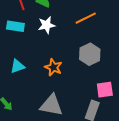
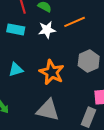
orange line: (86, 18) -> (75, 22), moved
orange star: (53, 67) -> (52, 72), size x1.4

